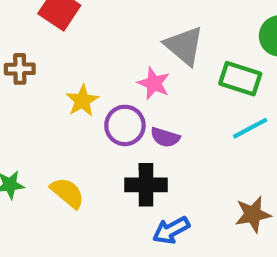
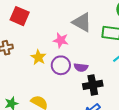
pink star: (154, 83) -> (61, 40), moved
black cross: (146, 185) -> (93, 85), moved

